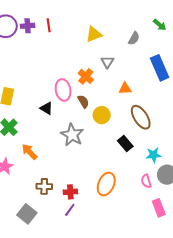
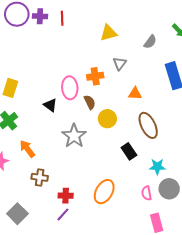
orange cross: (86, 76) -> (95, 76), turned 35
brown cross: (44, 186) -> (40, 177), moved

